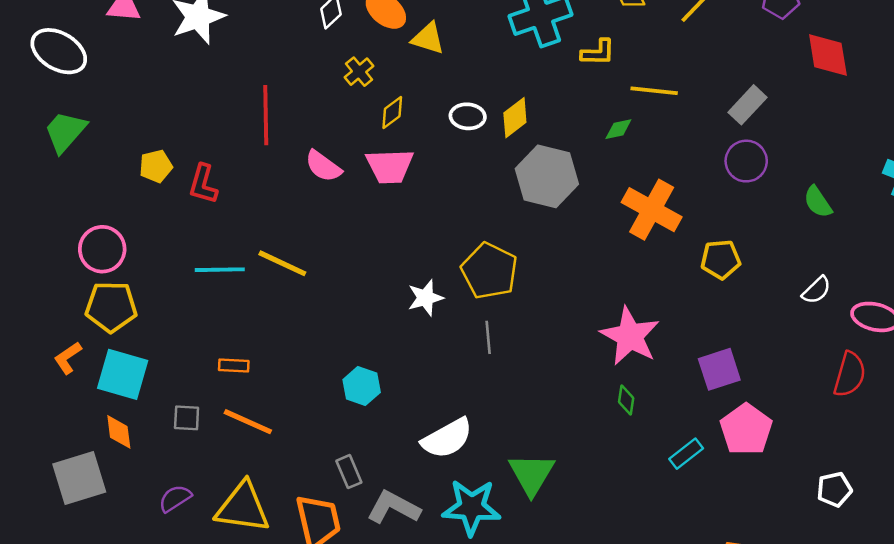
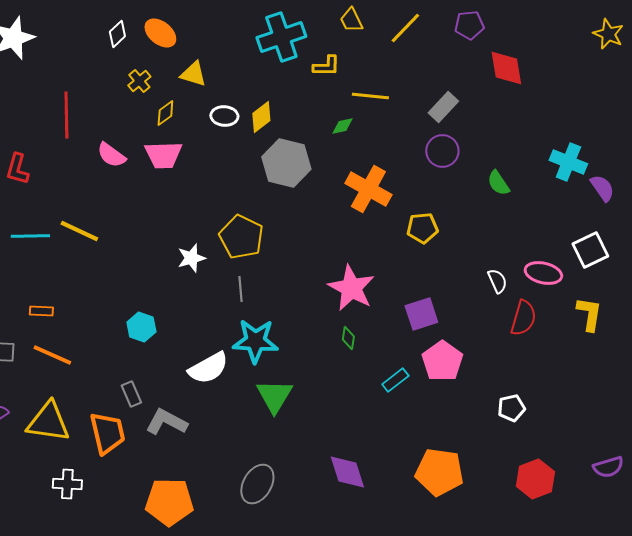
yellow triangle: (428, 38) -> (193, 74), moved
white semicircle: (816, 290) -> (497, 281), moved, turned -70
cyan star: (471, 507) -> (255, 341), moved

